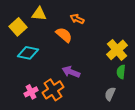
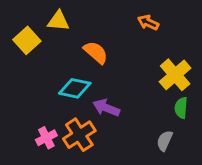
orange arrow: (77, 19) -> (148, 22), moved
cyan diamond: (28, 53) -> (75, 88), moved

